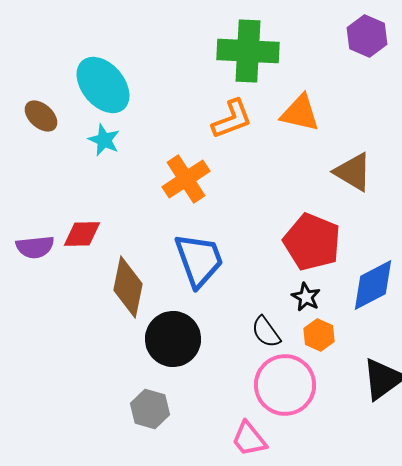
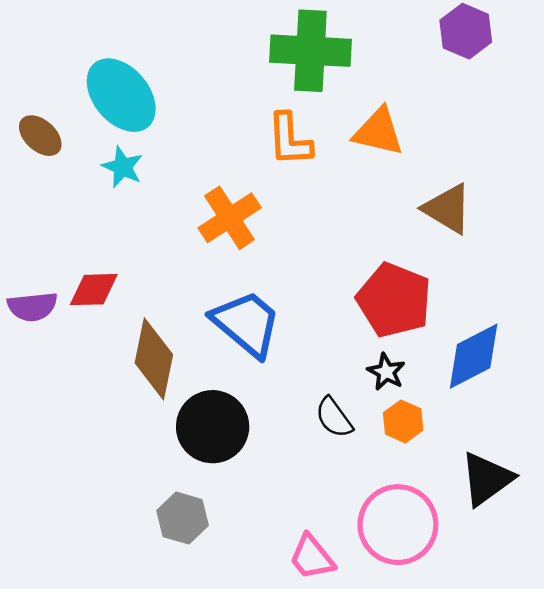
orange L-shape: (232, 119) -> (290, 139), turned 108
blue trapezoid: (199, 260) -> (247, 324), turned -30
pink circle: (285, 385) -> (398, 525), moved

